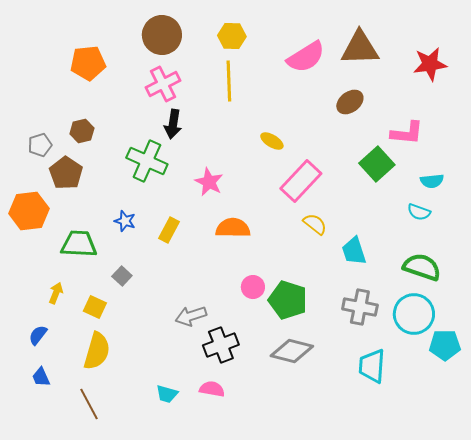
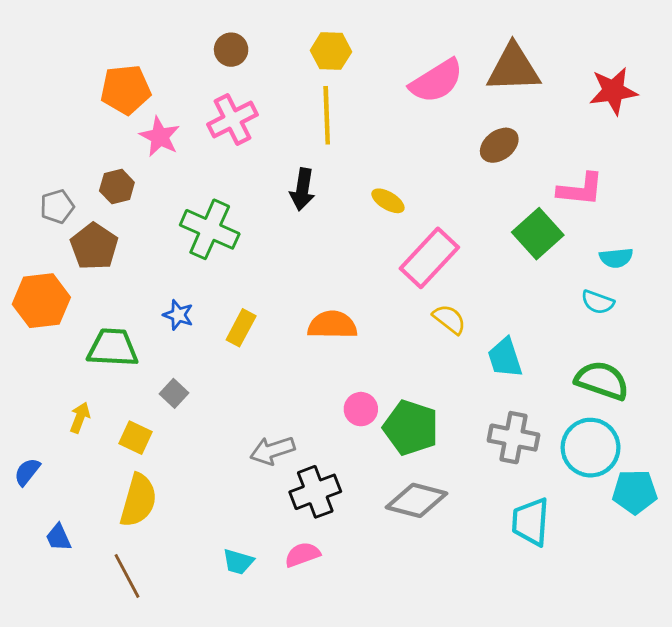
brown circle: (162, 35) -> (231, 50), size x0.6
black arrow: (173, 124) -> (302, 189), moved
pink star: (209, 182) -> (160, 137), moved
blue semicircle: (38, 335) -> (27, 472), moved
pink semicircle: (212, 389) -> (302, 555), turned -30

